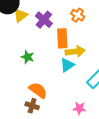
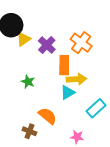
orange cross: (78, 15) -> (81, 43), size x1.5
orange semicircle: (38, 90) -> (47, 116), moved

